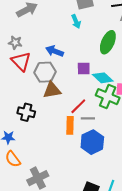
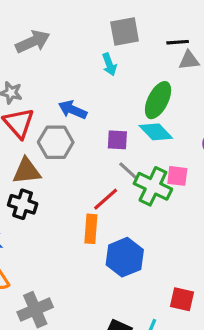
cyan diamond: (103, 78) -> (156, 132), moved
brown triangle: (52, 90) -> (27, 171), moved
gray line: (88, 118) -> (128, 171), moved, turned 40

